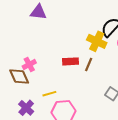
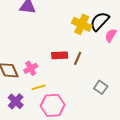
yellow cross: (97, 41) -> (82, 24), moved
pink cross: (29, 64) -> (31, 68), moved

